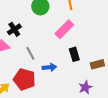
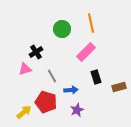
purple star: (85, 87) -> (77, 110), moved

